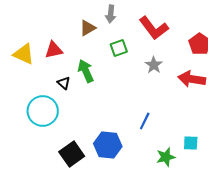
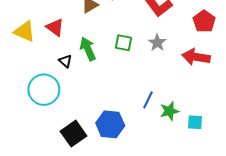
green square: (119, 48) -> (124, 43), moved, turned 30
red triangle: (54, 50) -> (55, 27), turned 48
green star: (166, 157) -> (169, 111), moved

